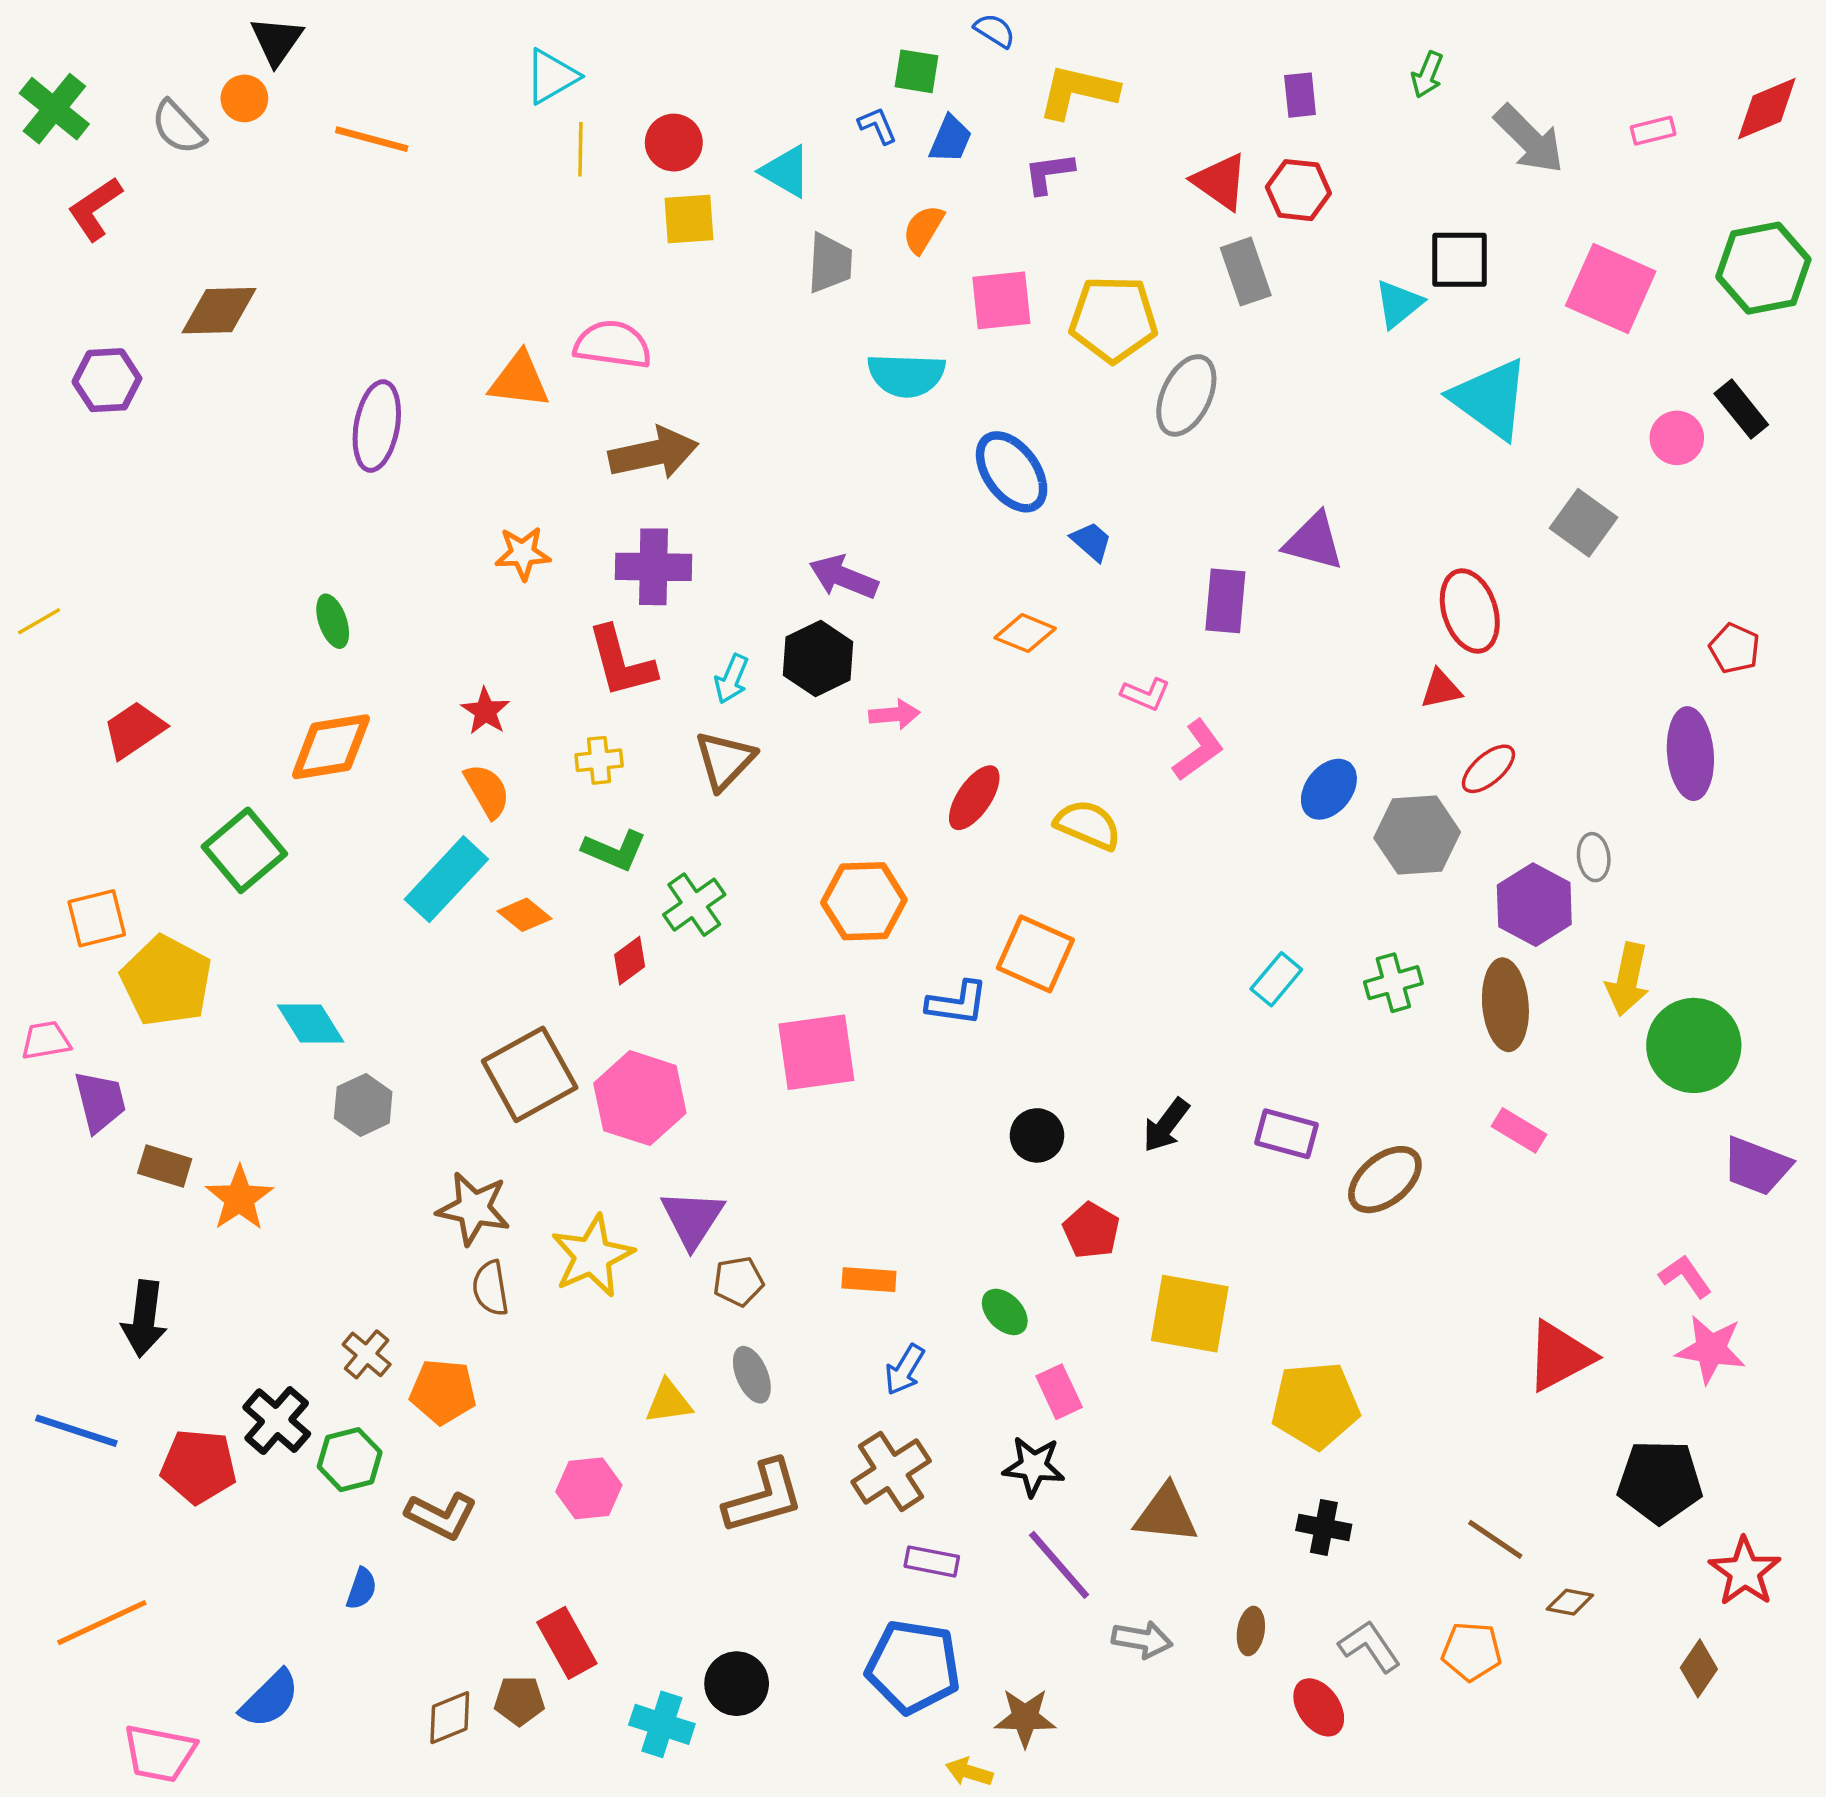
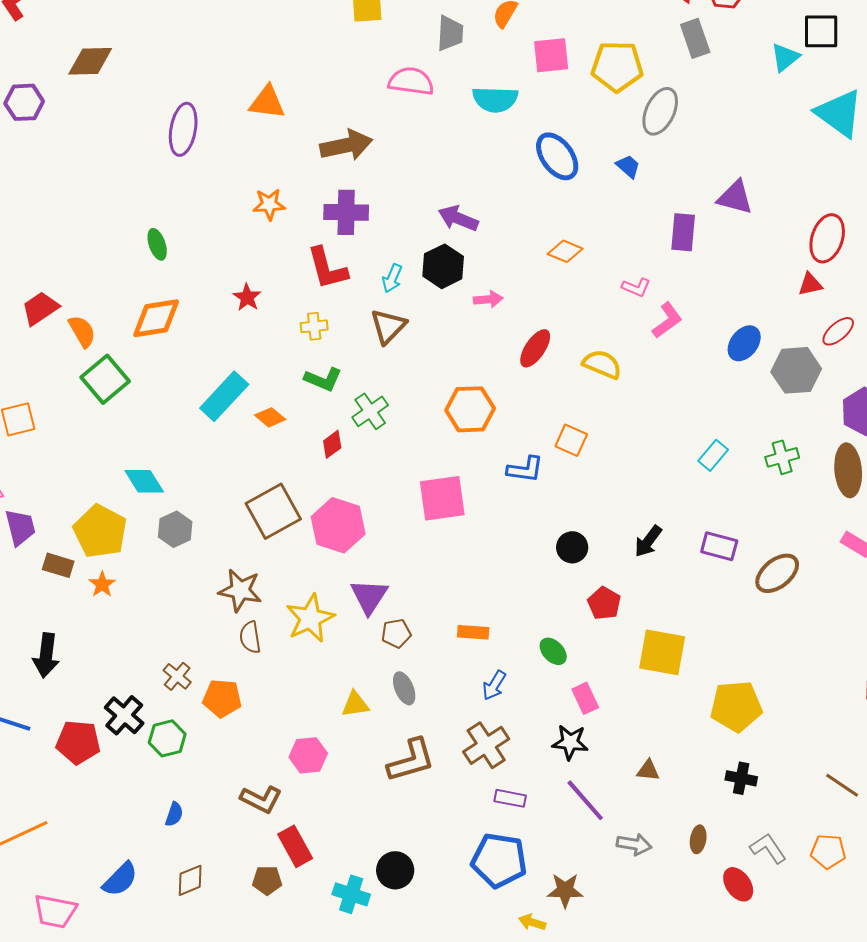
pink semicircle: (613, 345) -> (411, 81), moved
blue trapezoid: (1091, 541) -> (628, 166), moved
red ellipse: (1470, 611) -> (827, 238), turned 36
orange semicircle: (487, 791) -> (82, 331), moved
orange square: (1035, 954) -> (571, 440), size x0.7
yellow pentagon: (166, 981) -> (100, 531), moved
orange star: (239, 1198) -> (102, 584), size x0.7
brown triangle: (1166, 1514) -> (648, 770), size x0.6
brown L-shape: (441, 1516) -> (261, 799), moved
brown diamond: (450, 1718) -> (190, 880), moved

